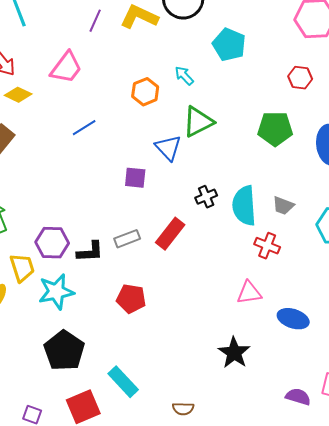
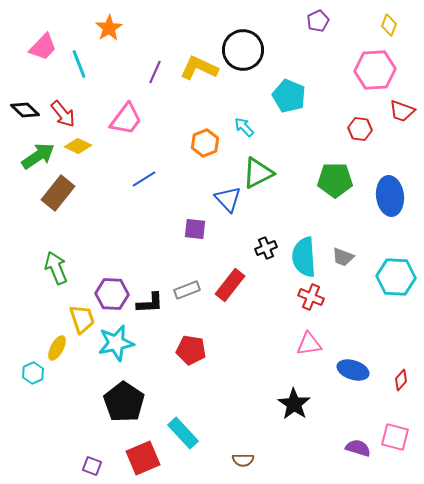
red cross: (267, 246) -> (311, 297), moved

